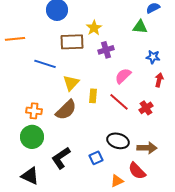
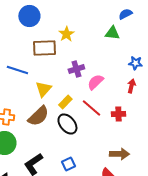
purple cross: (106, 50) -> (76, 69), moved
blue star: (153, 57) -> (135, 63), moved
yellow rectangle: (93, 96) -> (65, 102), turned 40
red cross: (146, 108) -> (118, 114), turned 32
black ellipse: (118, 141) -> (67, 124), moved, turned 35

